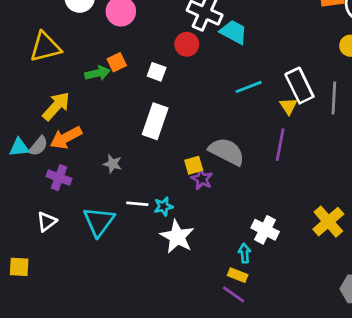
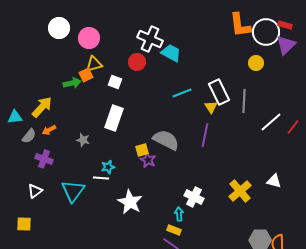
yellow triangle: (45, 47) -> (94, 64), moved, size x0.7
orange arrow: (66, 138) -> (49, 130), size x0.6
cyan triangle: (19, 147) -> (15, 117), moved
gray star: (113, 164) -> (83, 140), moved
cyan star: (163, 206) -> (108, 167), moved
yellow square: (19, 267) -> (24, 224), moved

